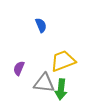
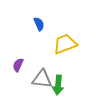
yellow trapezoid: (63, 61) -> (65, 44), moved

